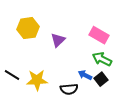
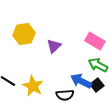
blue arrow: (85, 75) -> (81, 81), size x1.5
yellow star: (37, 80) -> (33, 86), turned 30

